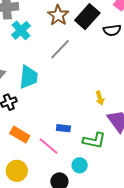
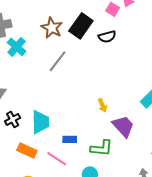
cyan trapezoid: (29, 77) -> (40, 122), moved

